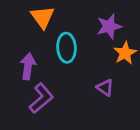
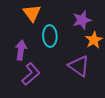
purple triangle: (105, 88) -> (79, 66), size x1.6

